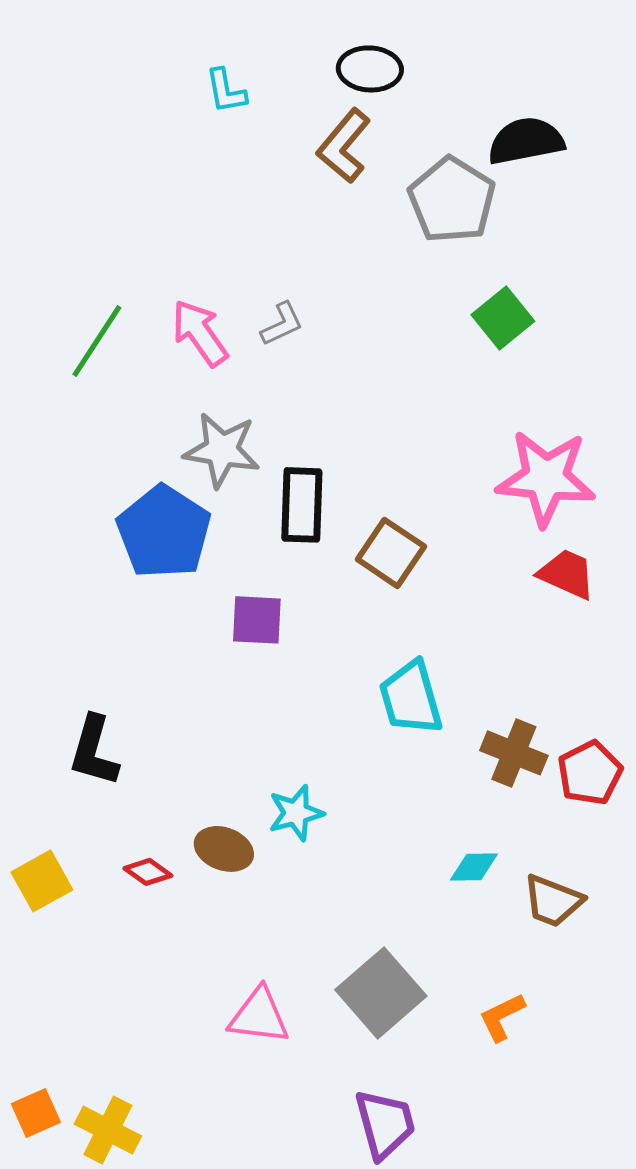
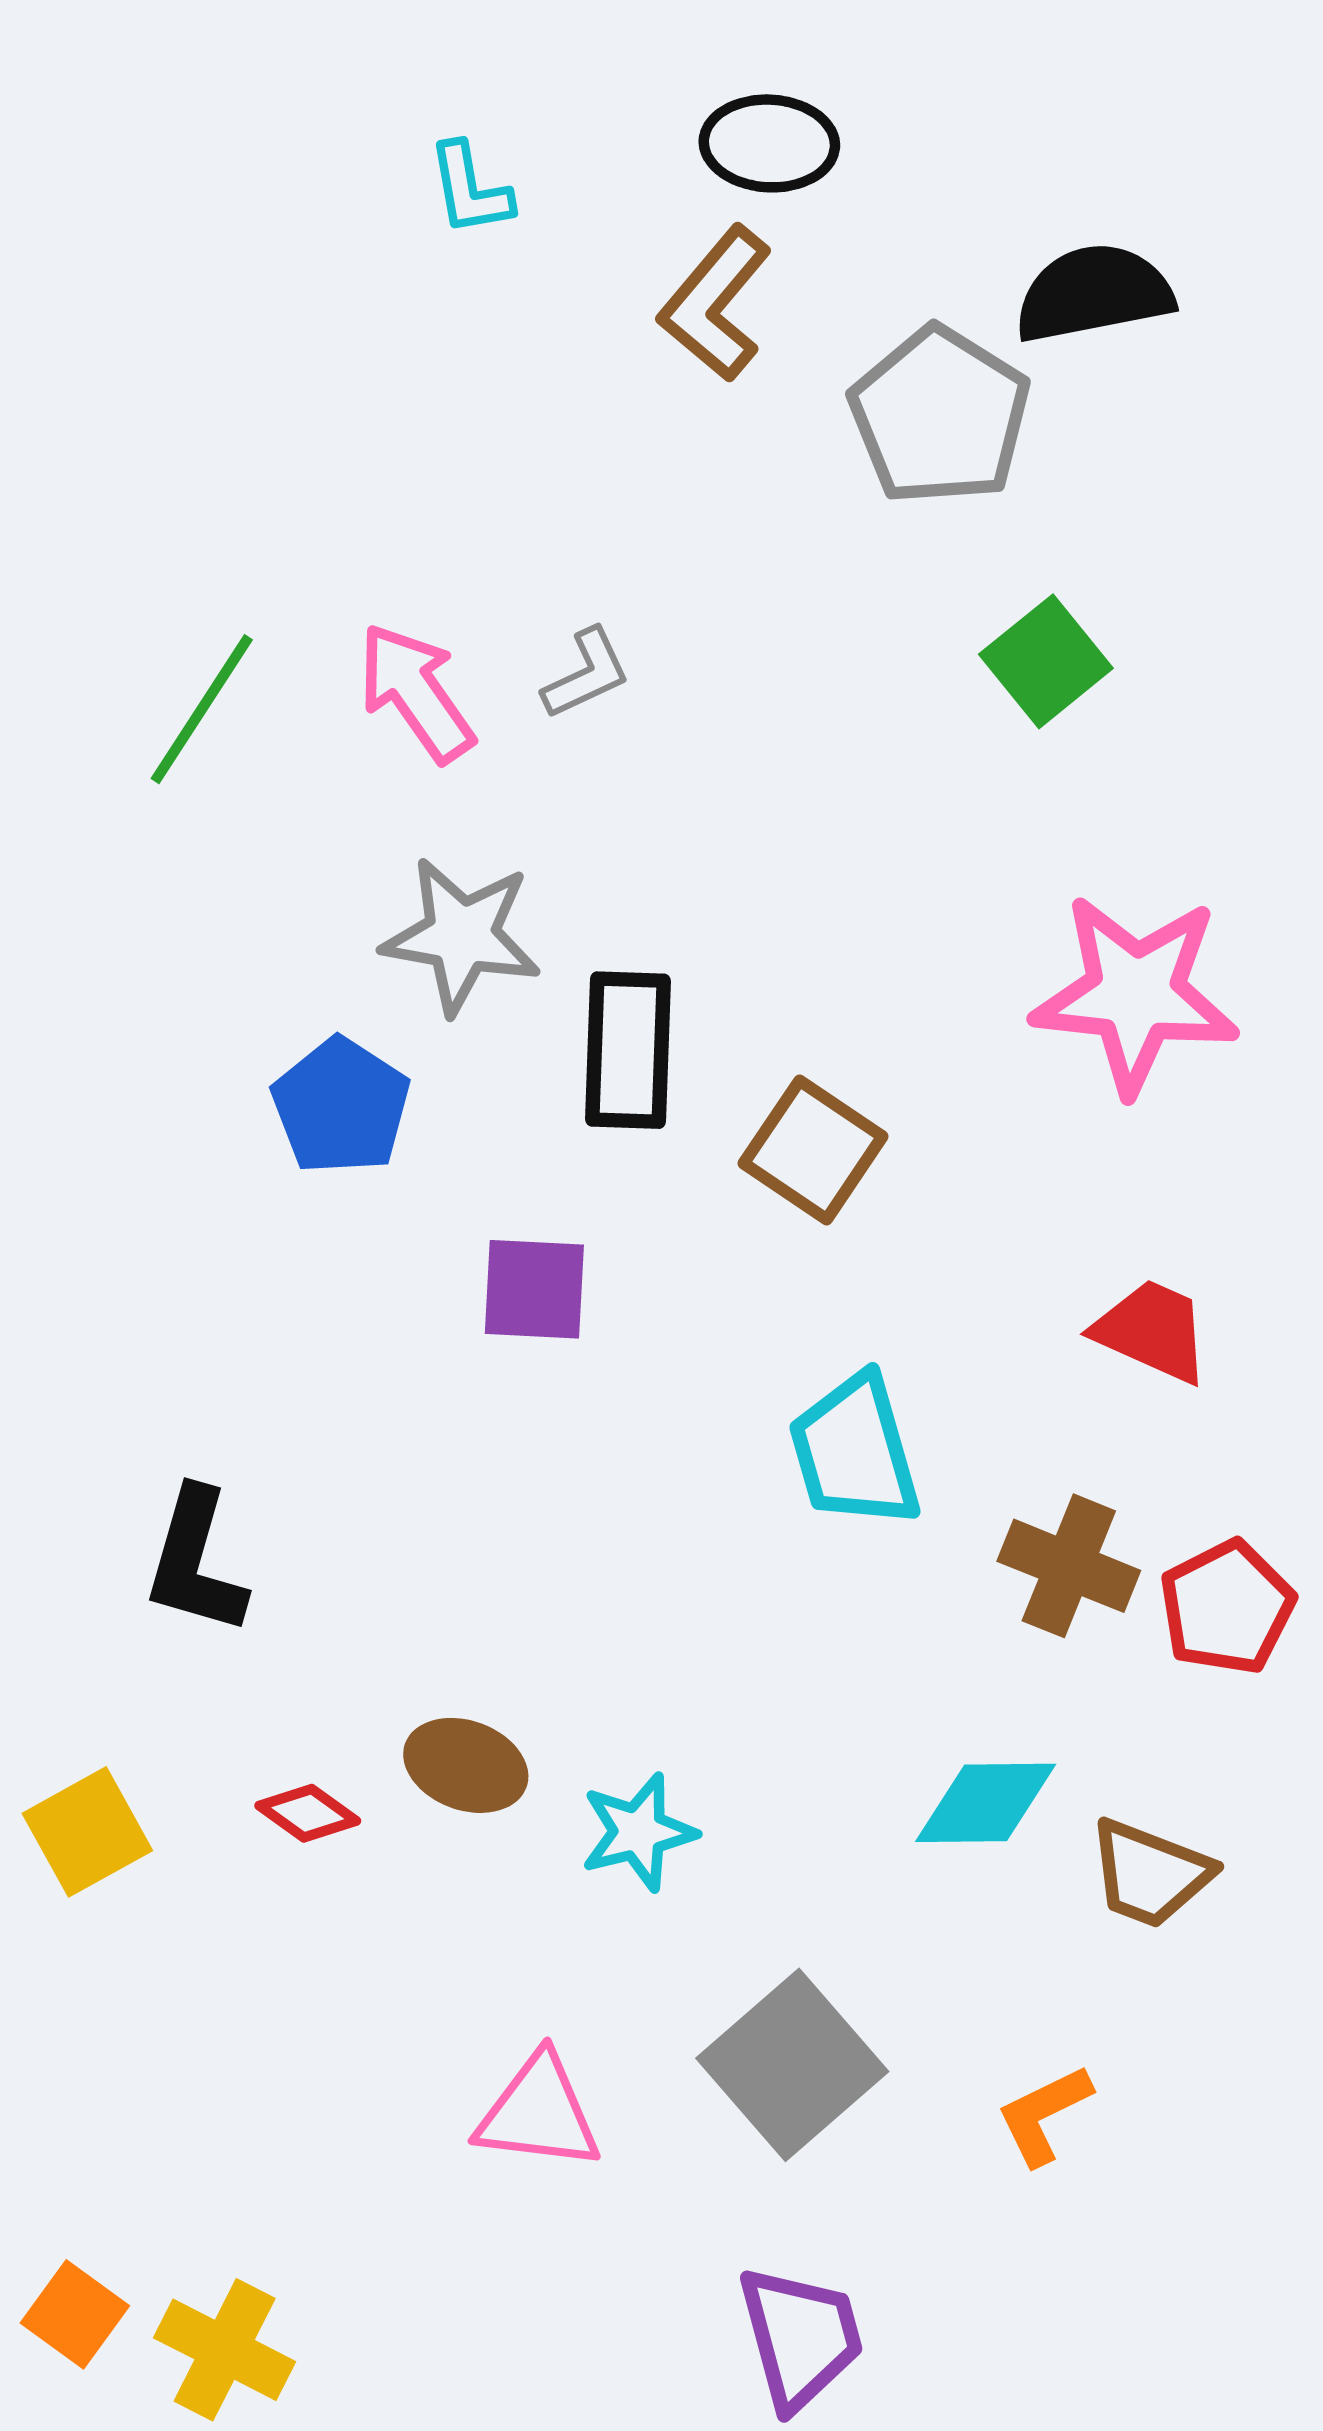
blue pentagon: (164, 532) -> (341, 1106), size x0.7
red trapezoid: (567, 574) -> (1152, 1331), moved
cyan star: (296, 813) -> (638, 1832), moved
cyan diamond: (474, 867) -> (986, 1803), size x1.4
orange square: (36, 1113) -> (75, 2314), turned -30

